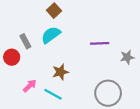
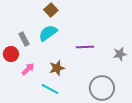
purple line: (100, 43) -> (85, 47), moved
pink arrow: (30, 86) -> (28, 69), moved

